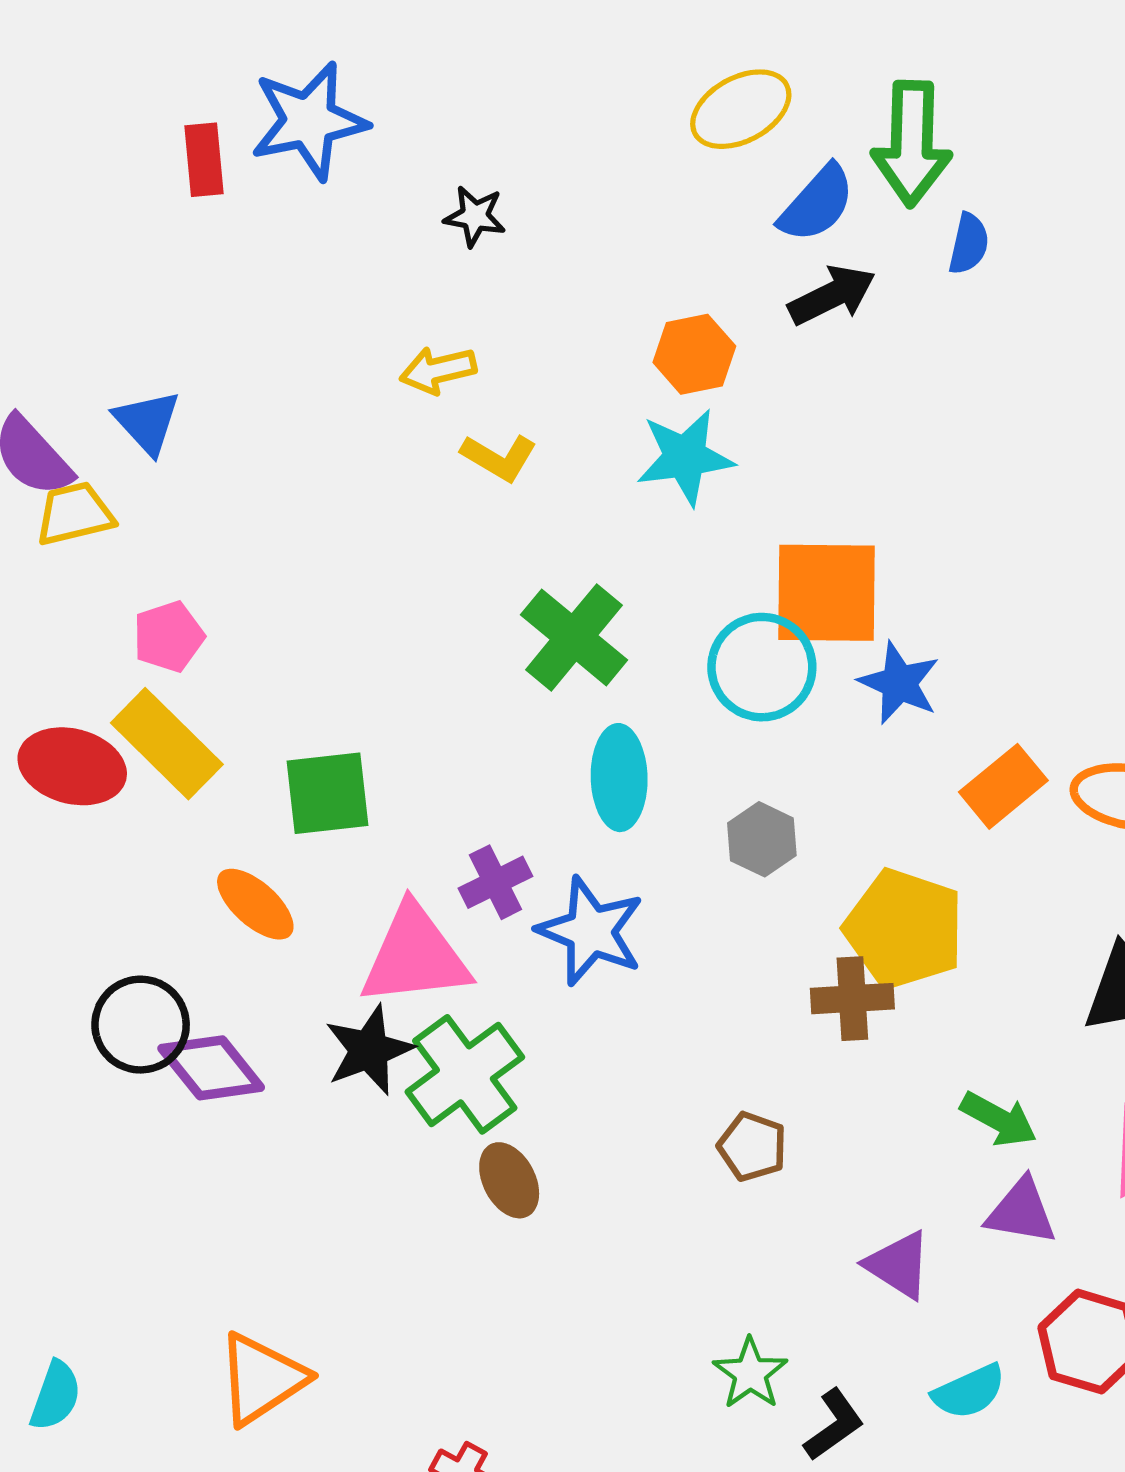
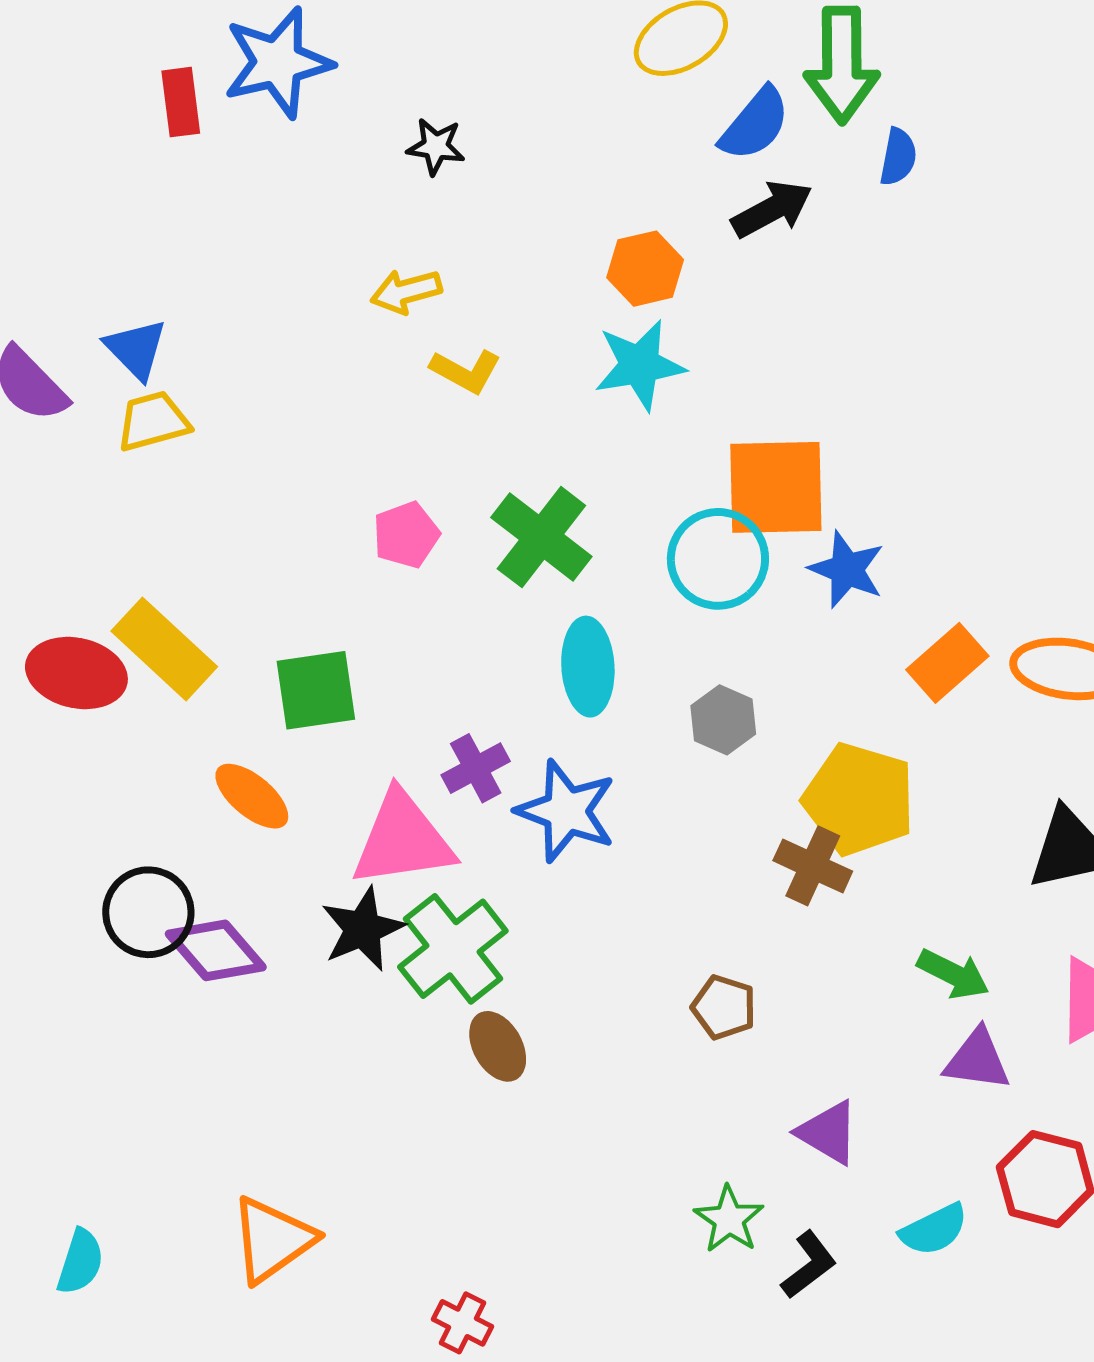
yellow trapezoid: (75, 514) -> (153, 421), moved
pink pentagon: (169, 637) -> (406, 535), moved
brown cross: (852, 999) -> (813, 866), turned 30
purple triangle: (898, 1265) -> (828, 1133), moved

